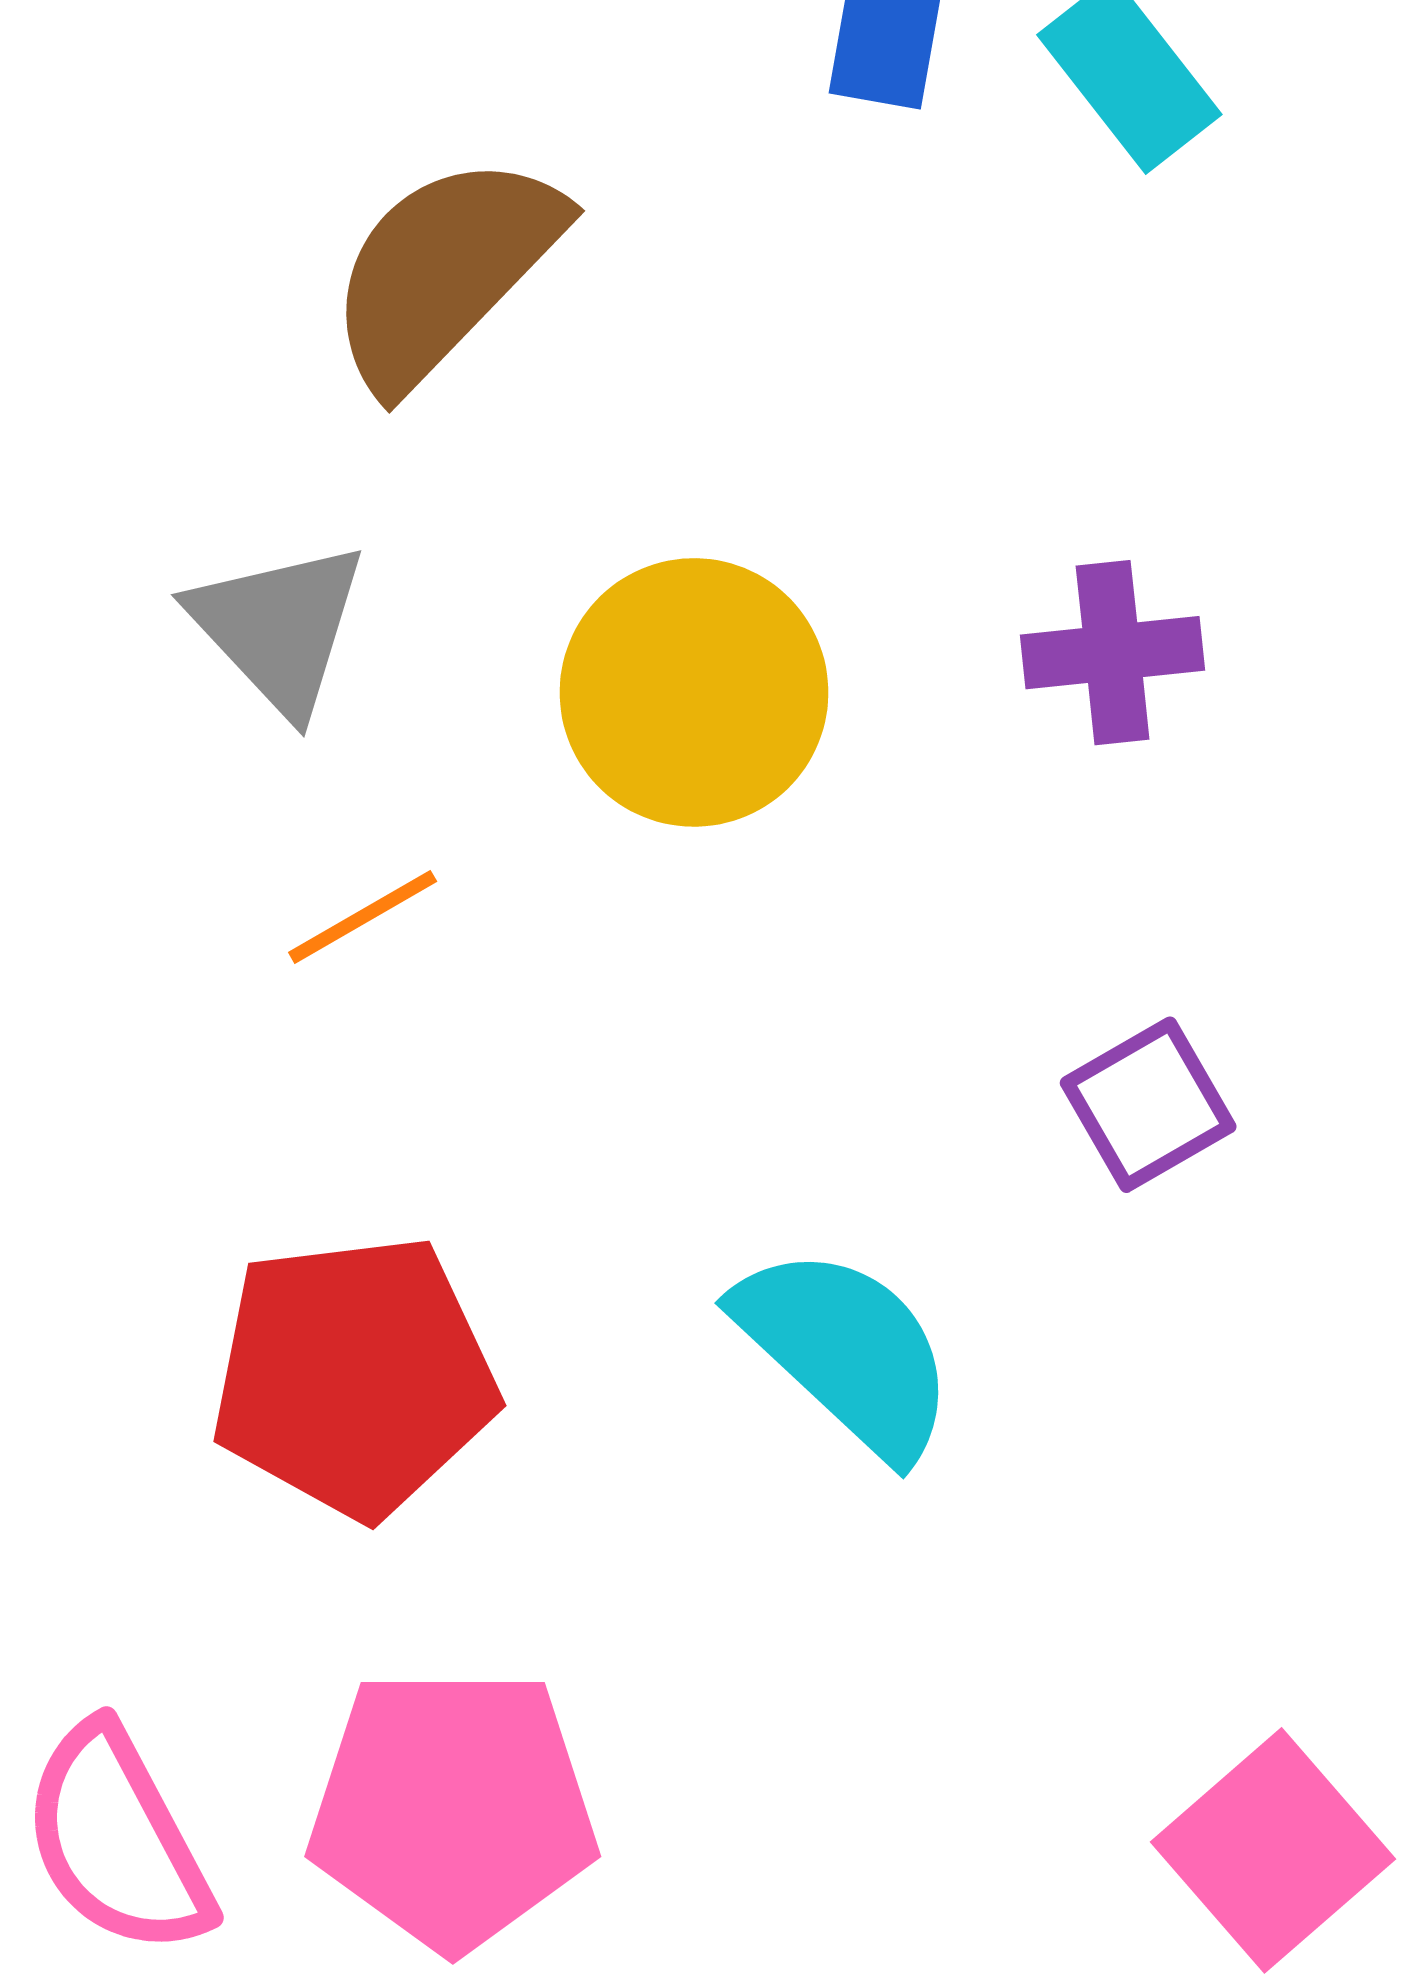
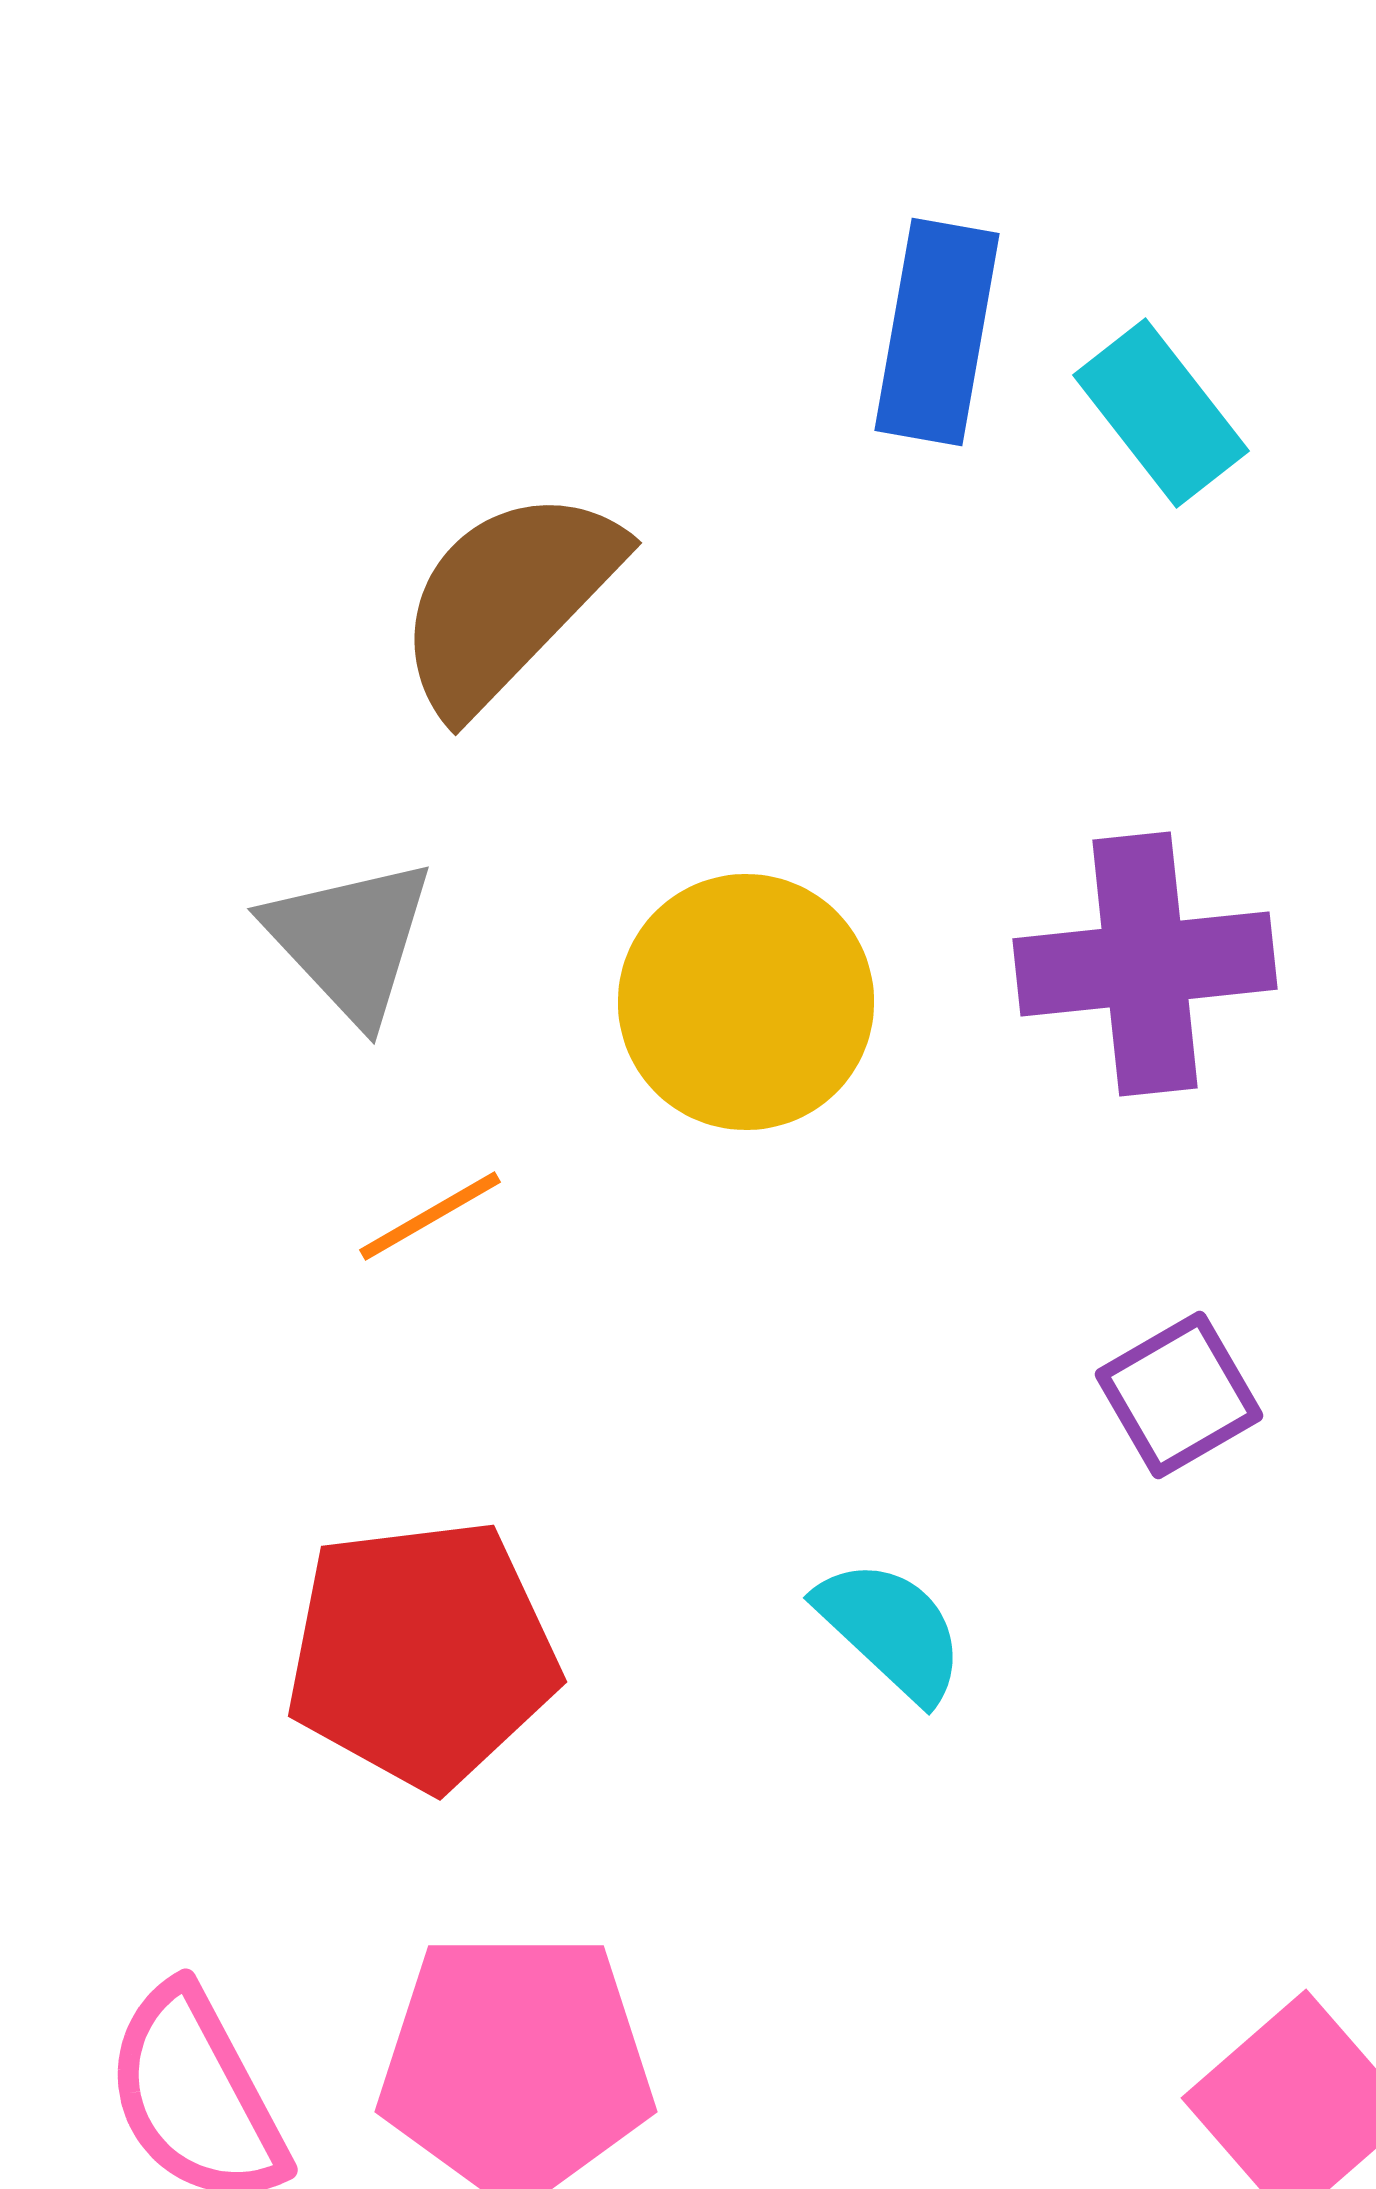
purple cross: (1113, 653) -> (1145, 964), size x1.5
cyan semicircle: (846, 1351) -> (891, 1630), size x0.7

